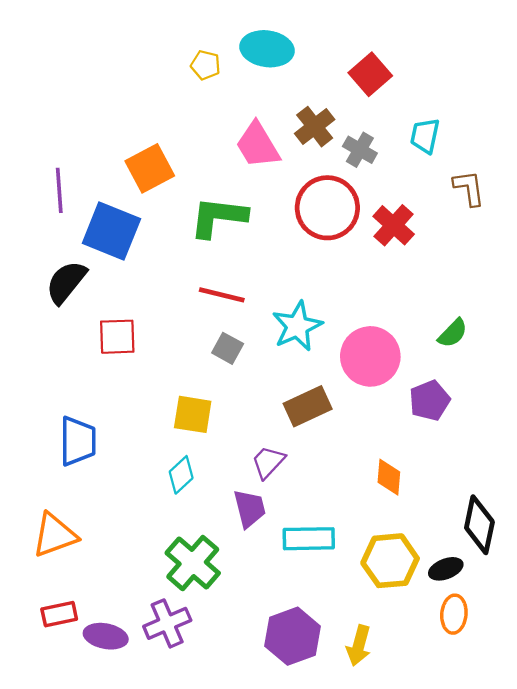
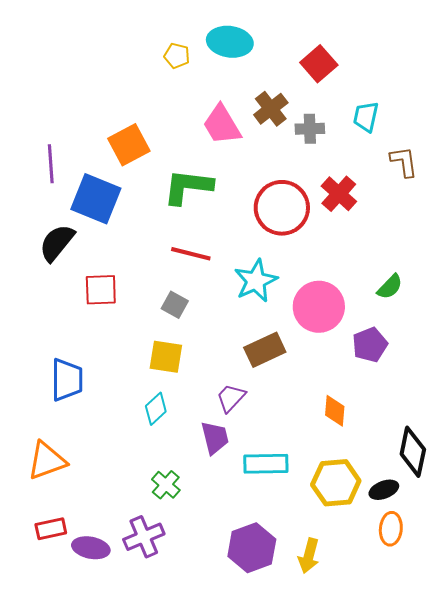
gray cross: (360, 150) -> (310, 129), turned -32
red circle: (327, 208) -> (282, 208), moved
gray square: (228, 348) -> (175, 305), moved
green cross: (193, 563) -> (166, 485), size x0.6

